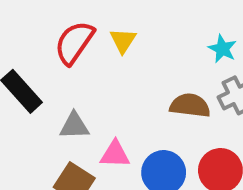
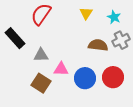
yellow triangle: (123, 41) -> (86, 13), moved

